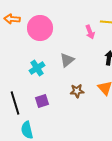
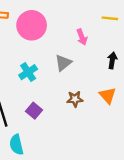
pink arrow: (90, 32) -> (82, 37), moved
purple square: (42, 101) -> (34, 111), turned -32

